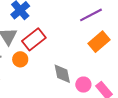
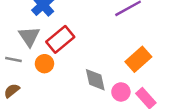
orange rectangle: (99, 42) -> (138, 59), moved

